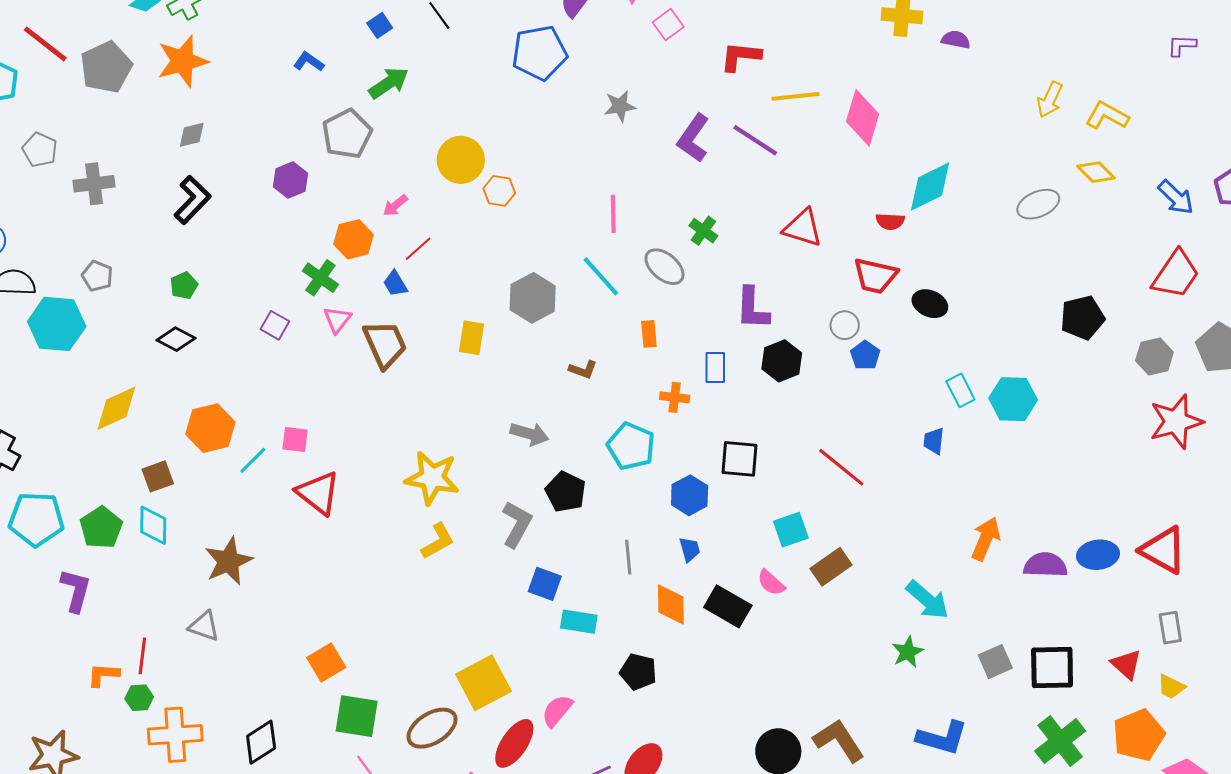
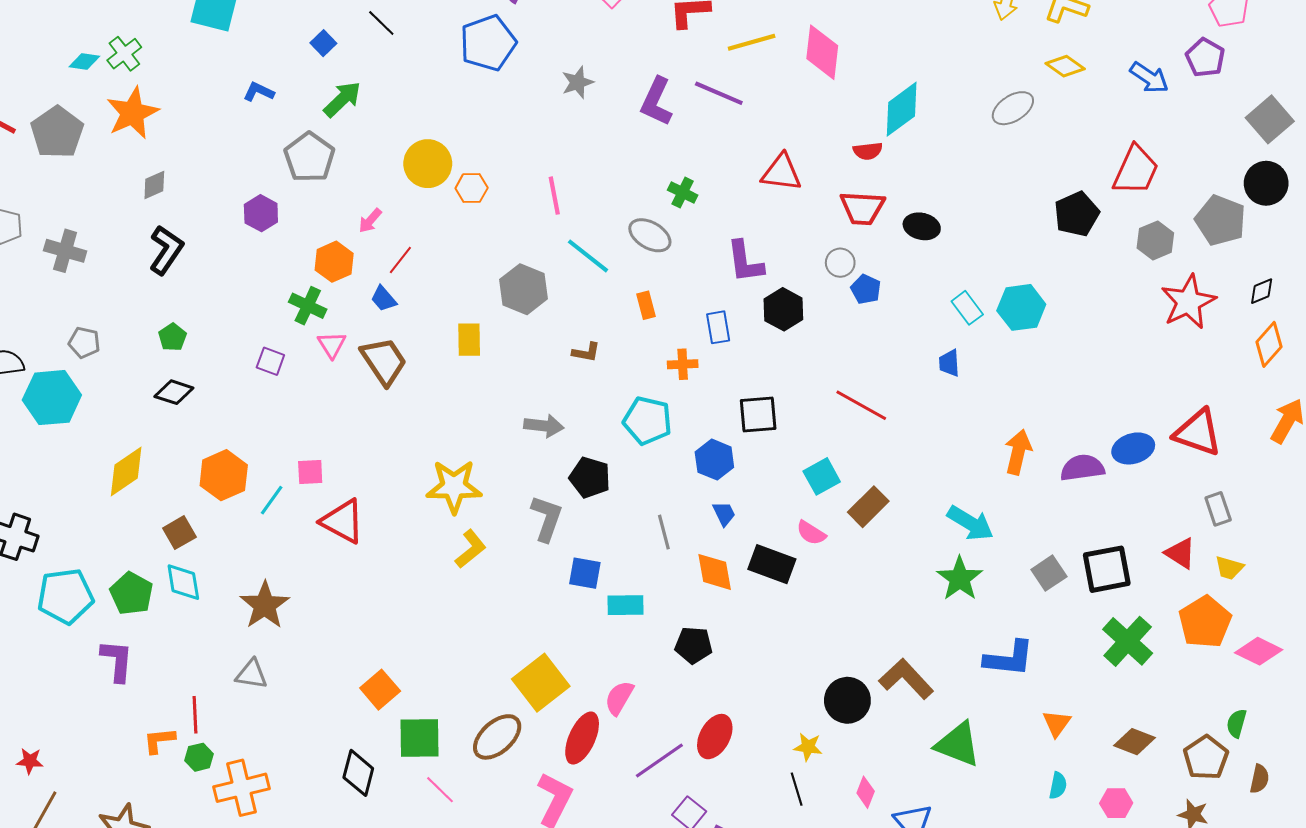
gray cross: (94, 184) -> (65, 251), turned 33
pink line: (613, 214) -> (554, 196), moved
red trapezoid: (1176, 274) -> (1136, 170), moved
green star: (908, 652) -> (960, 579), size x1.4
black diamond: (261, 742) -> (358, 773), moved, turned -33

